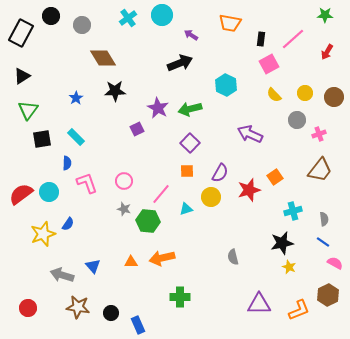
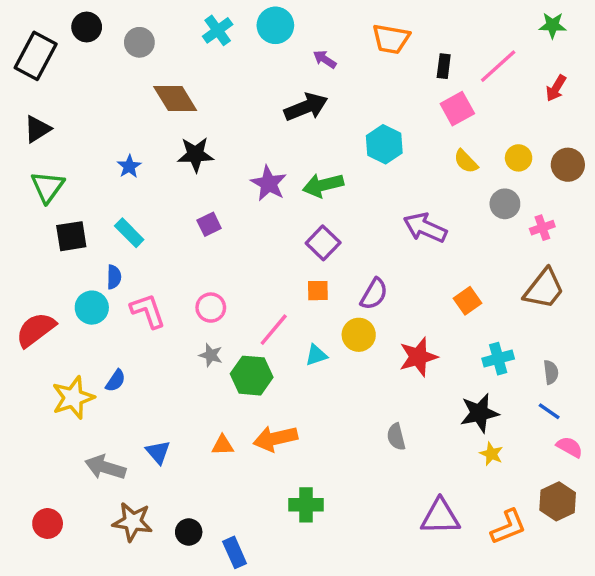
purple square: (137, 129) -> (209, 224), moved
red star: (249, 190) -> (418, 357), moved
cyan circle: (49, 192) -> (92, 308), moved

